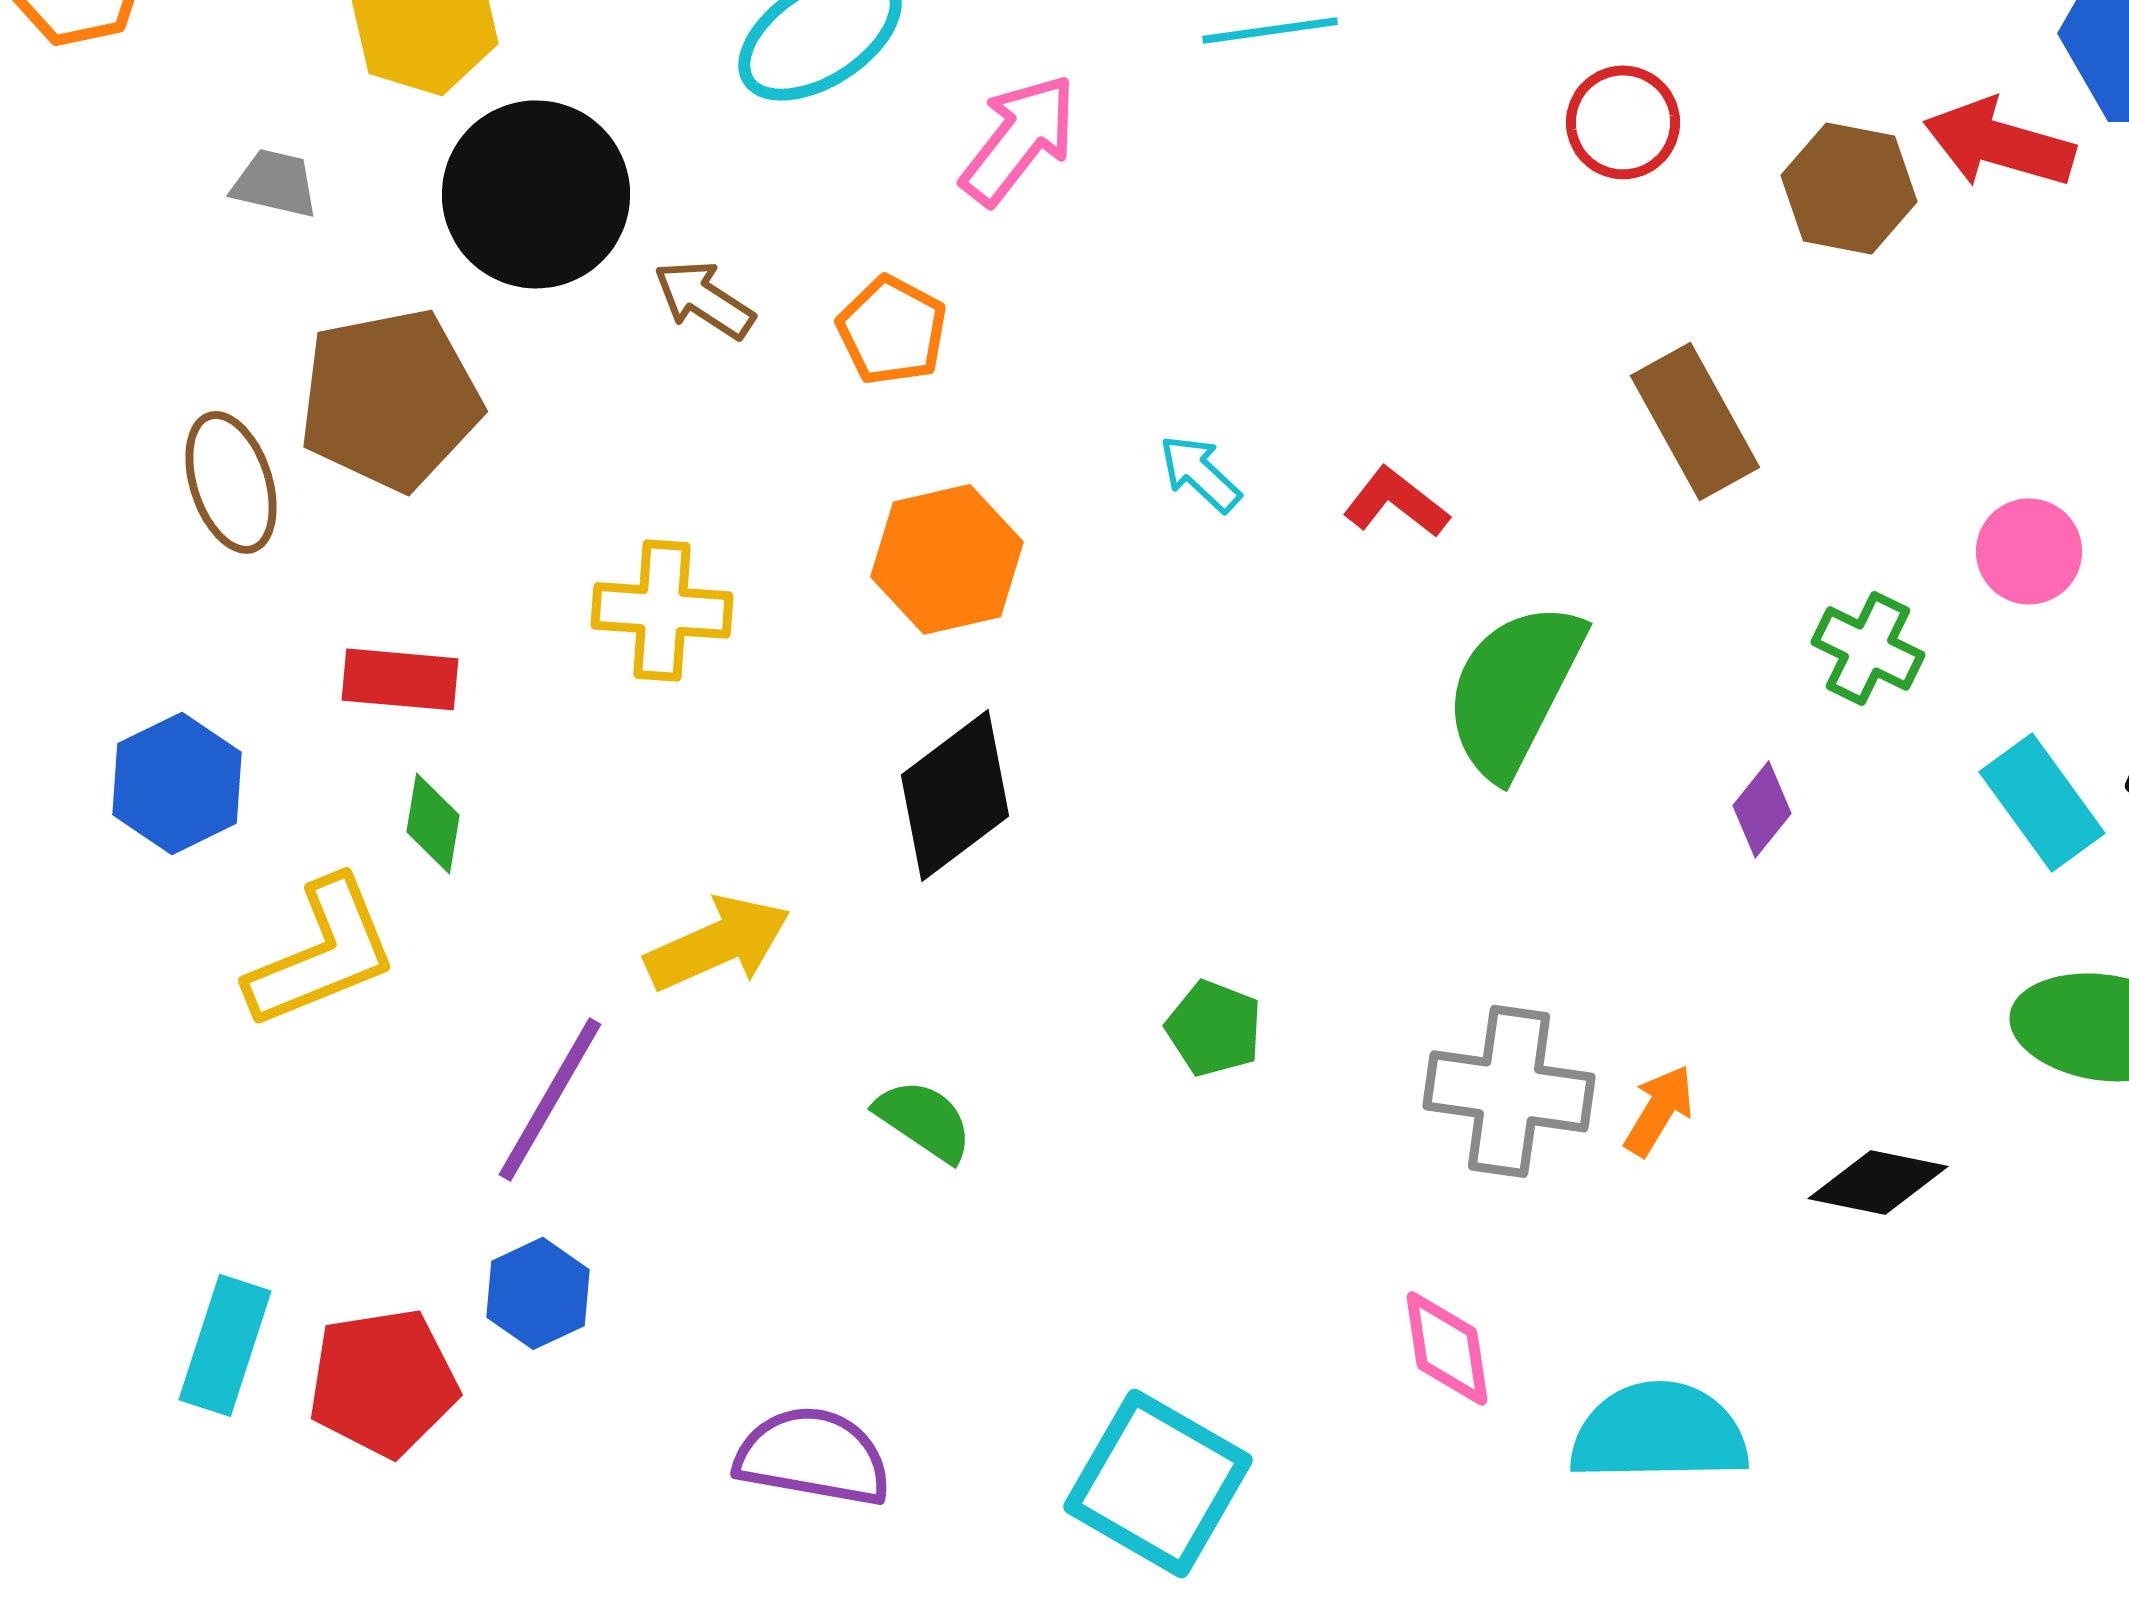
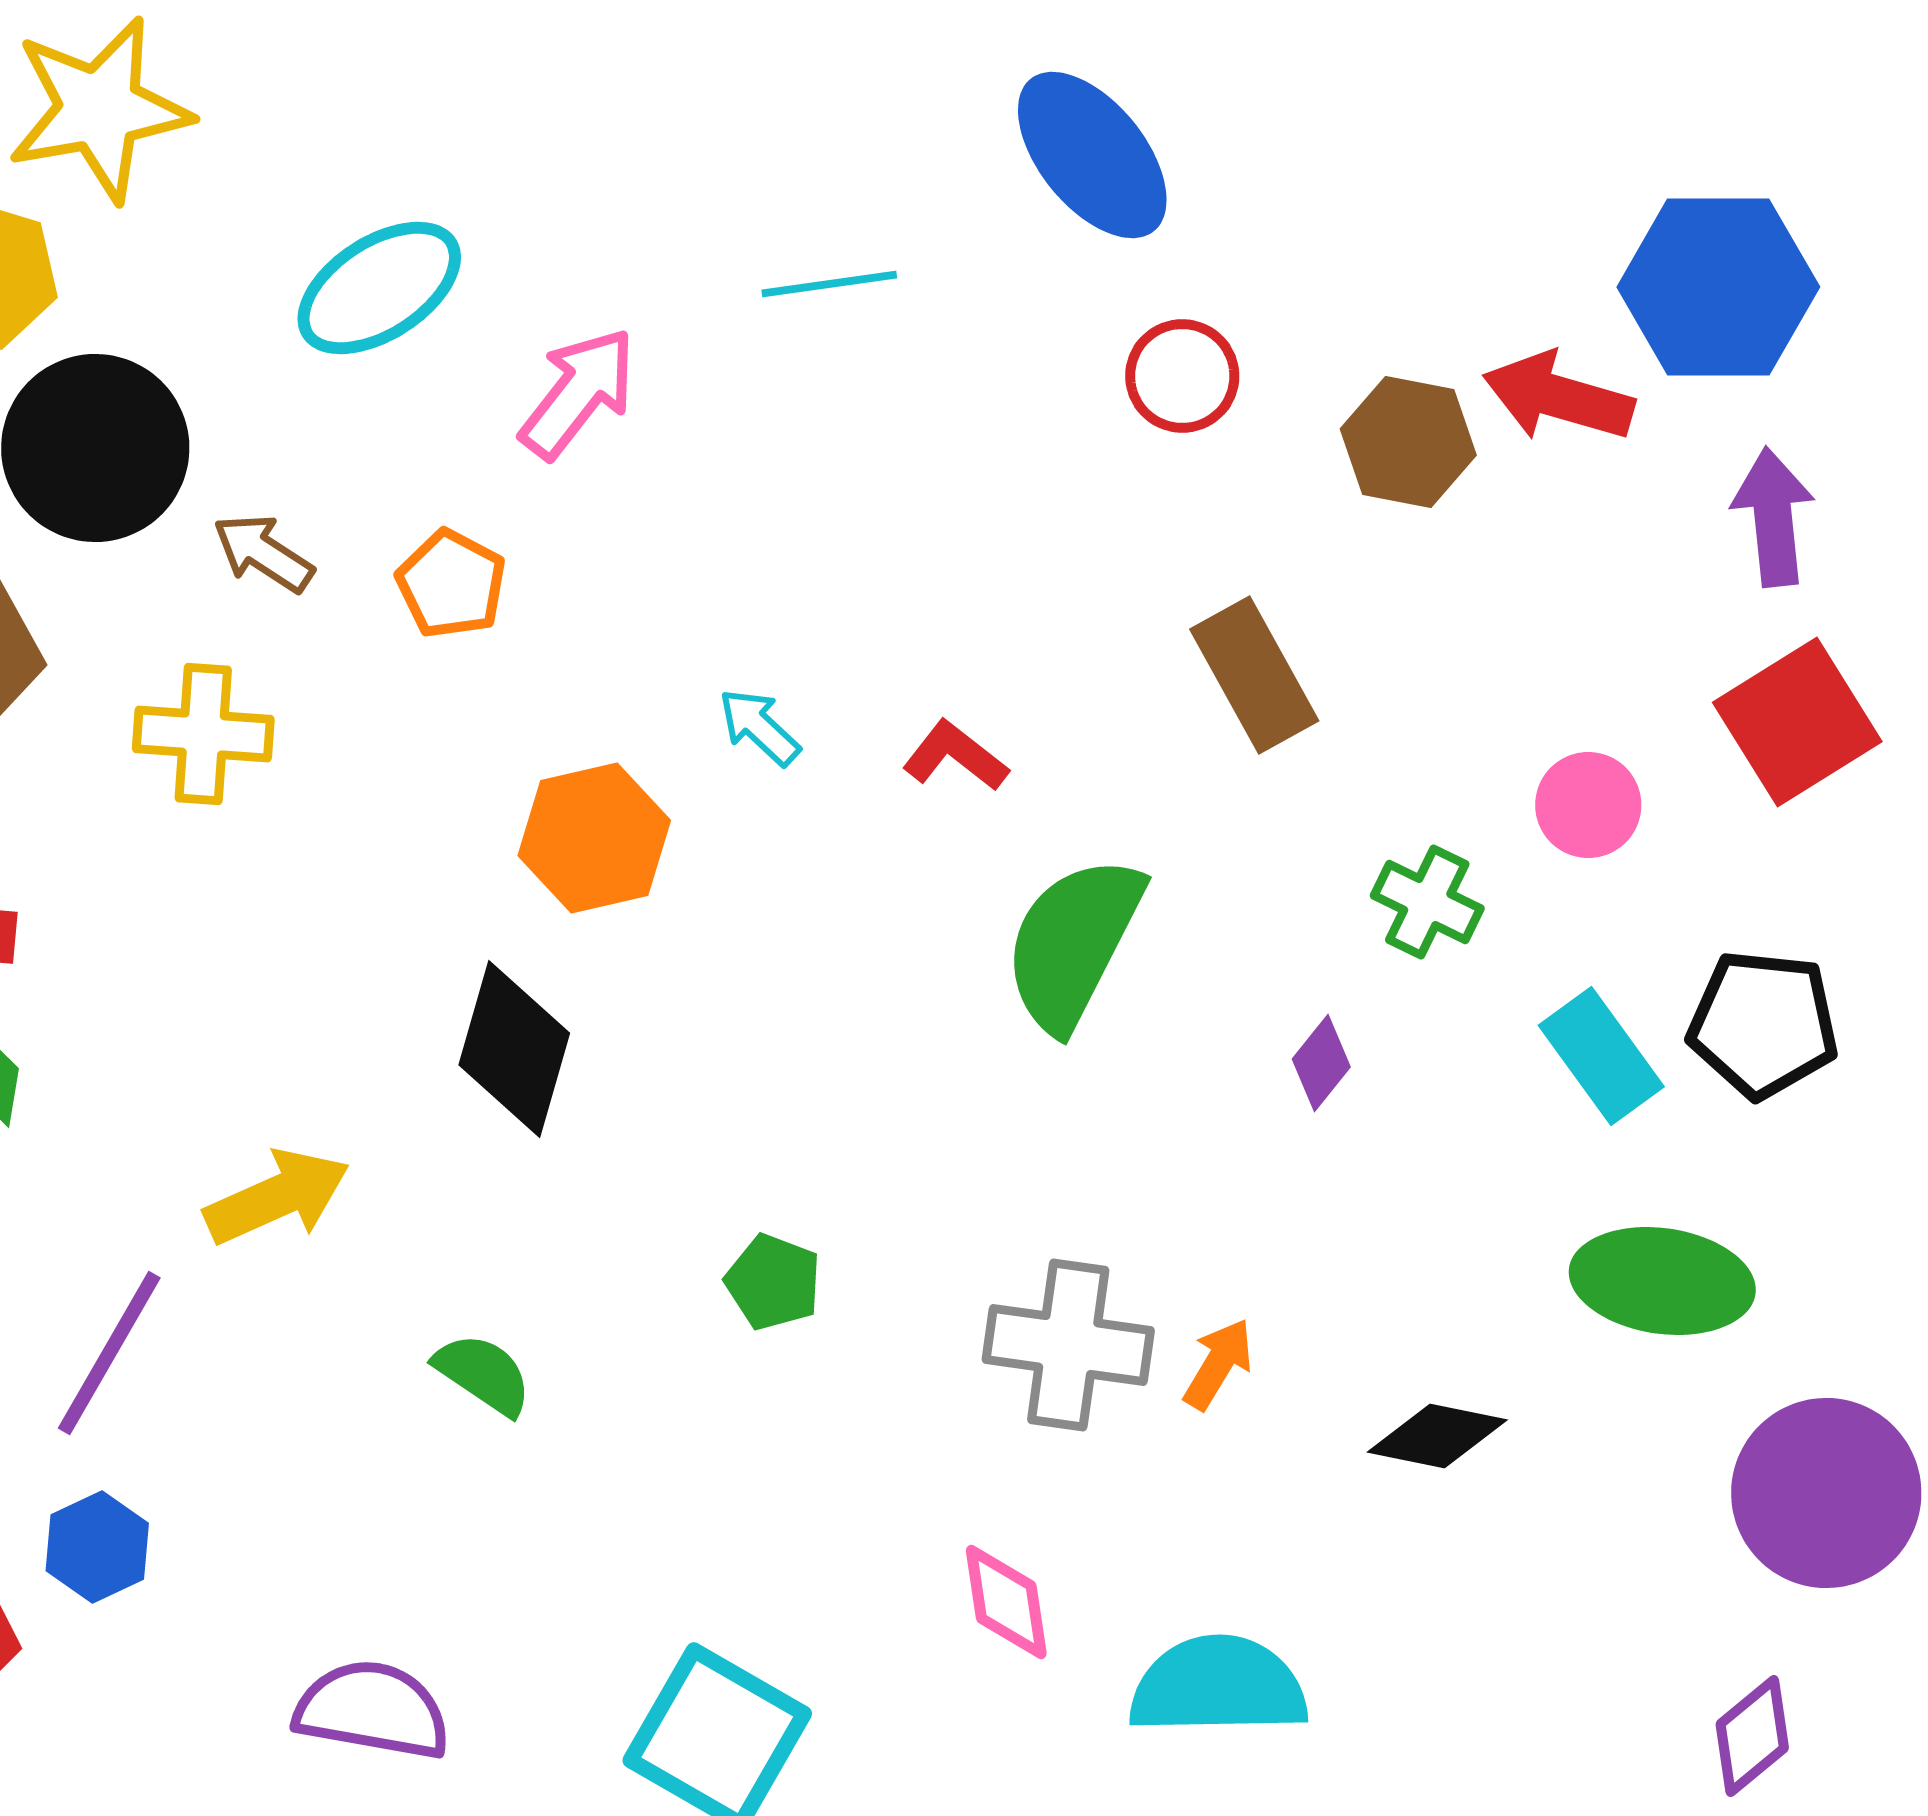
orange hexagon: (947, 559) -> (594, 838), moved
yellow cross: (662, 610) -> (203, 734), moved
black diamond: (955, 795) -> (514, 1049), turned -37

